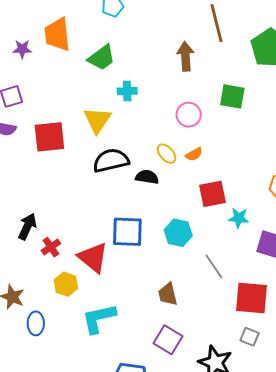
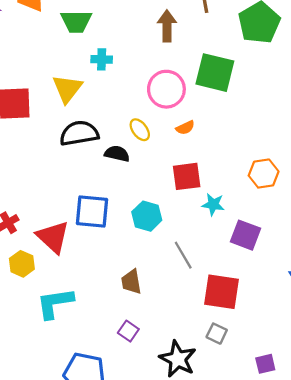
green trapezoid: (102, 58) -> (76, 21), turned 32
green square: (232, 96) -> (215, 73), size x1.4
pink circle: (189, 115) -> (166, 89), size x1.4
orange semicircle: (194, 154) -> (185, 128), moved
purple square: (168, 340) -> (128, 331), size x0.7

